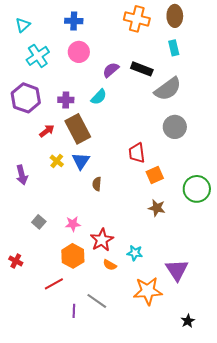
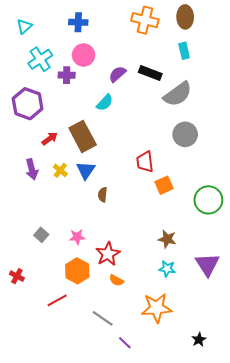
purple cross: (66, 100) -> (67, 75), moved
purple arrow: (22, 175) -> (32, 169), moved
brown star: (157, 208) -> (167, 239), moved
cyan star: (135, 253) -> (167, 269), moved
purple triangle: (177, 270) -> (207, 264), moved
purple line: (74, 311) -> (125, 343), moved, turned -48

